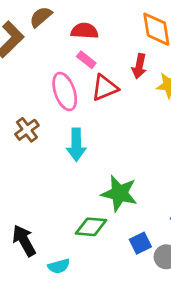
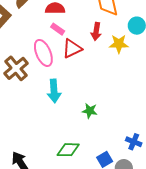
brown cross: (27, 130) -> (16, 68), moved, size x1.4
green star: (119, 193) -> (90, 111), moved, size x0.6

